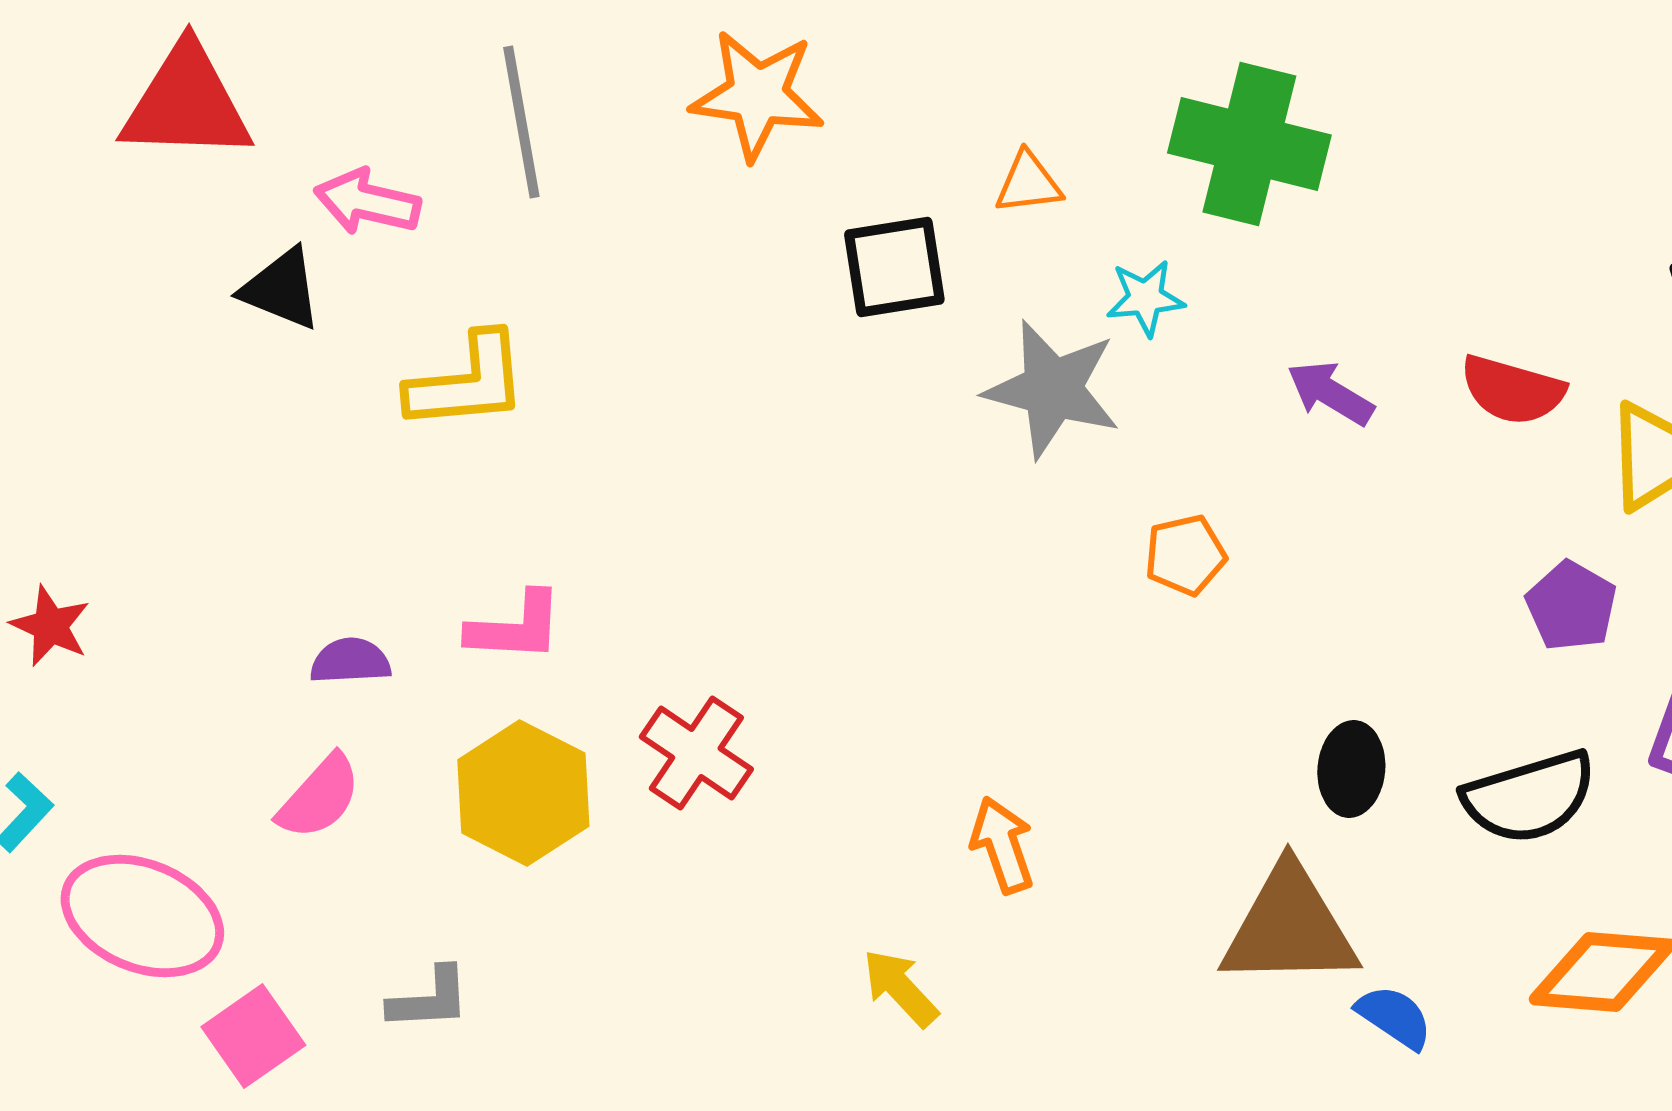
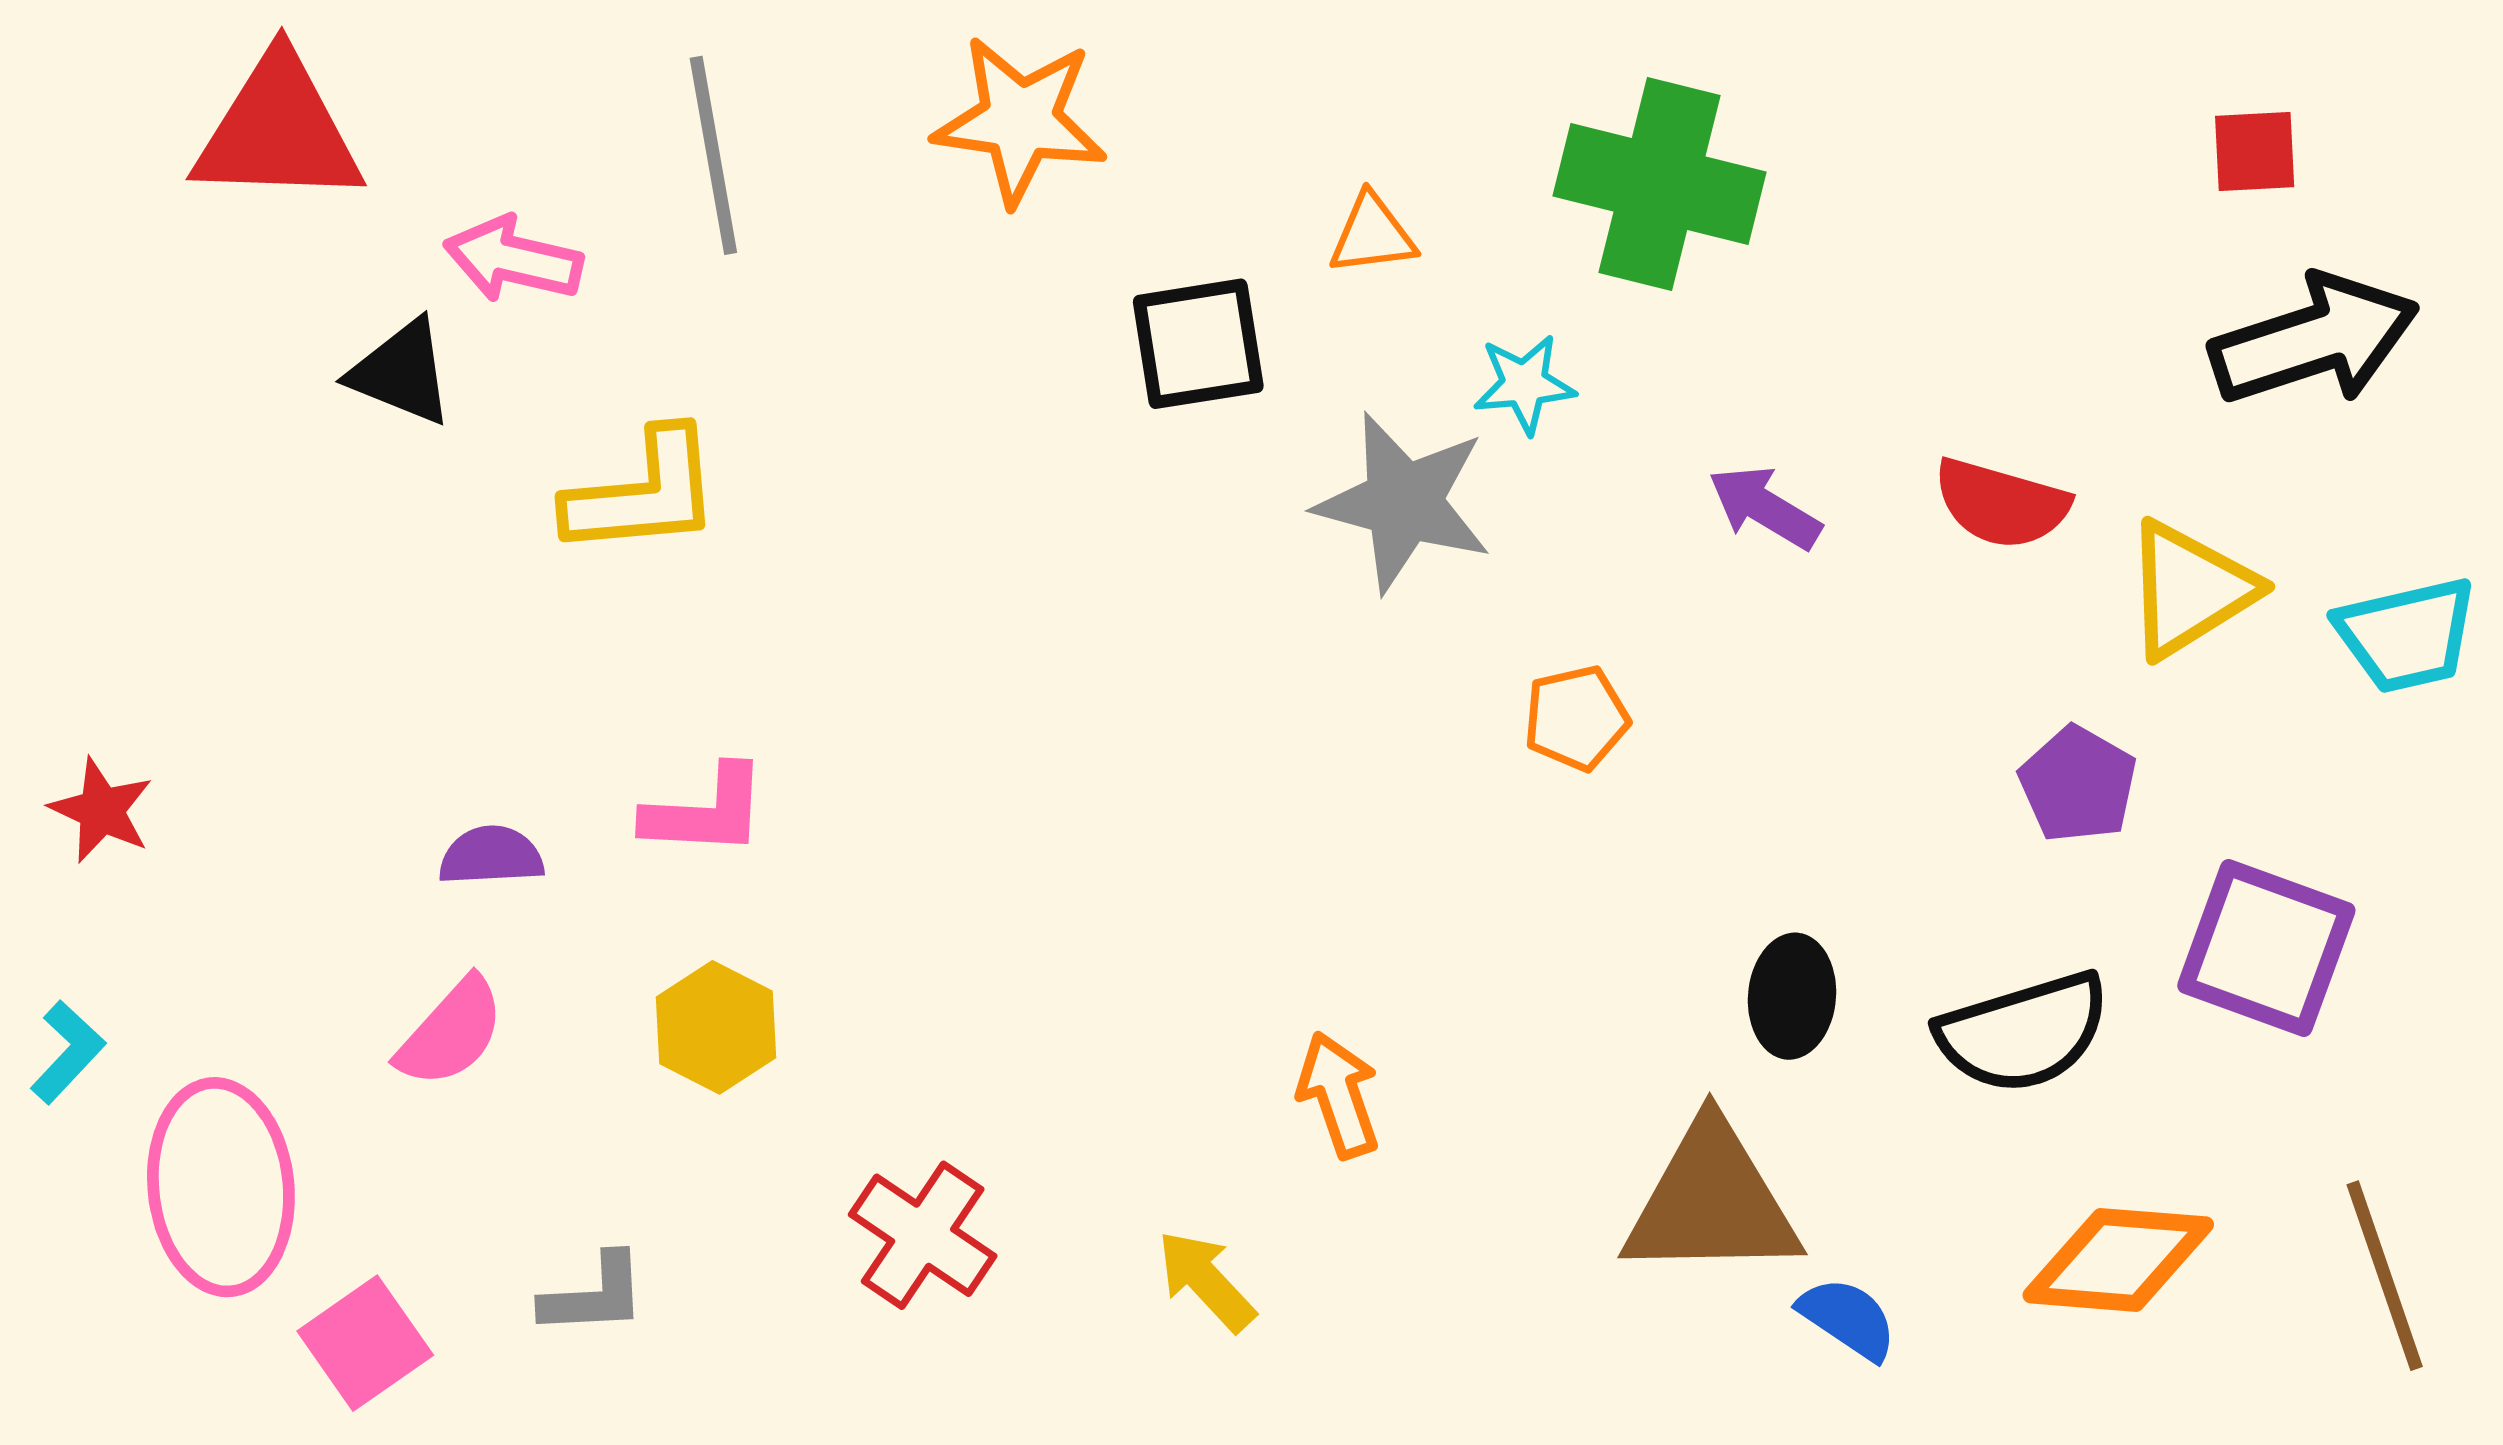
red cross: (696, 753) -> (923, 1235), moved
yellow hexagon: (523, 793) -> (716, 1027), size x0.7
pink ellipse: (142, 916) -> (221, 1187), turned 62

